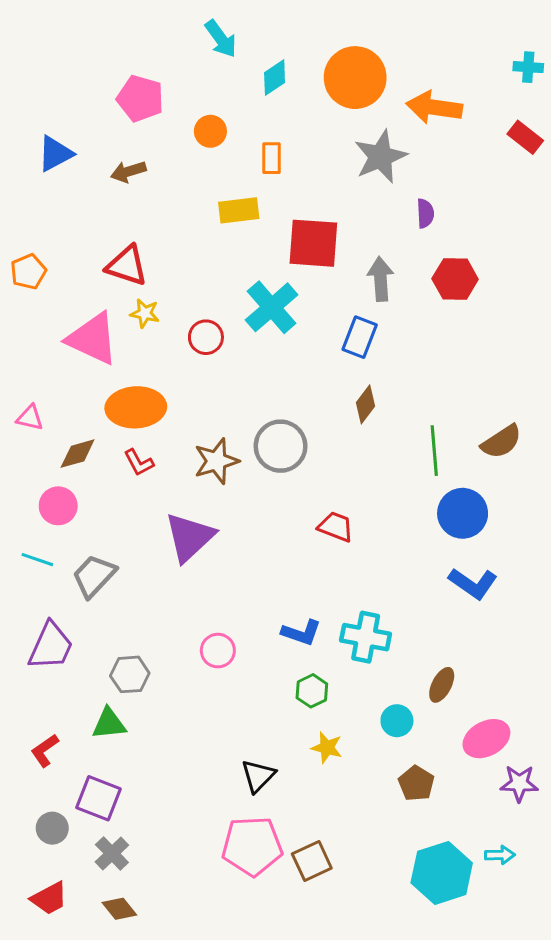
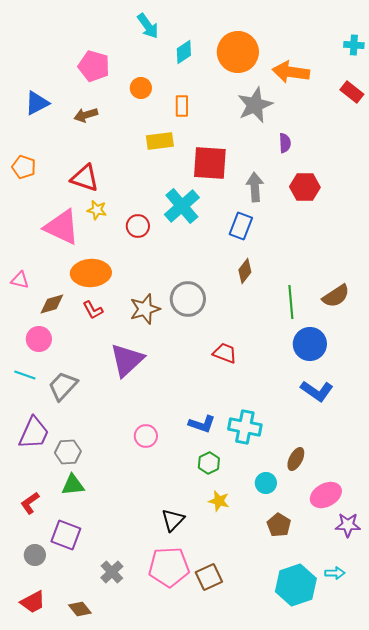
orange pentagon: (28, 272) -> (24, 167), moved, turned -30
gray hexagon: (130, 674) -> (68, 452), moved
gray cross: (112, 853) -> (112, 572), moved

